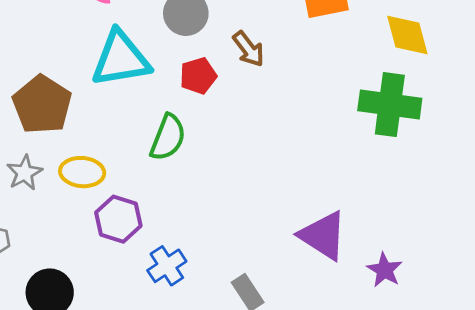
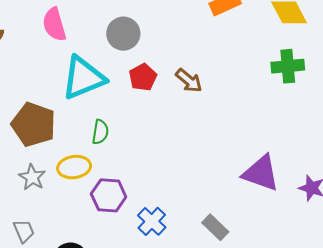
brown arrow: (249, 49) -> (189, 81), moved
green cross: (390, 105) -> (288, 66), size x0.7
green semicircle: (168, 137) -> (100, 132), moved, size x0.7

